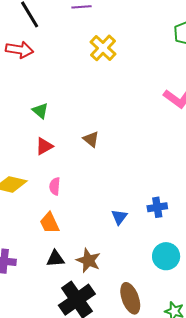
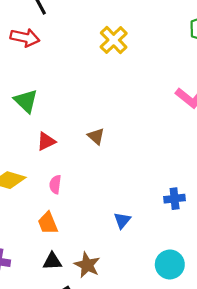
green triangle: (40, 111) -> (26, 101), moved, size x1.4
blue cross: (157, 207) -> (175, 199), moved

